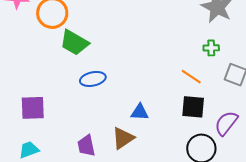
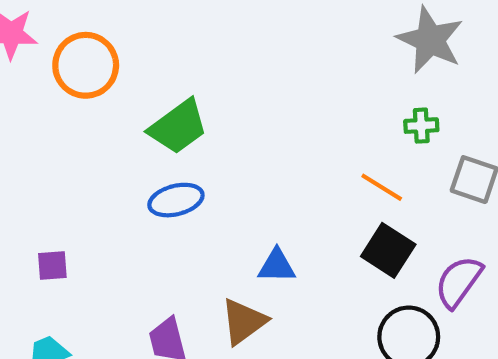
green trapezoid: (74, 43) -> (178, 127), moved, turned -64
black square: (193, 107) -> (388, 250), turned 30
purple square: (33, 108) -> (52, 266), size x0.6

